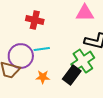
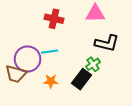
red cross: (35, 20) -> (54, 19), moved
green cross: (83, 61) -> (93, 64), size x0.6

